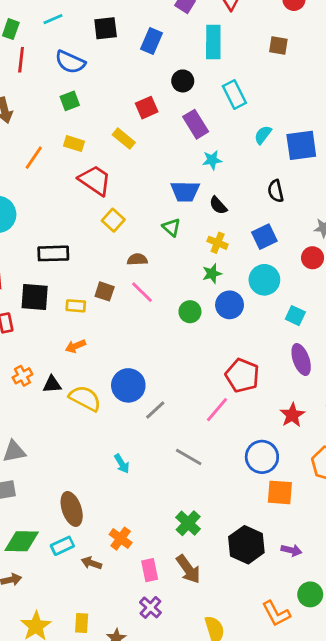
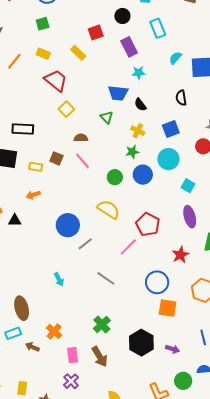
yellow semicircle: (85, 398) -> (109, 209), moved

